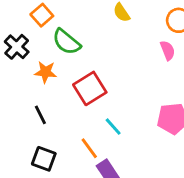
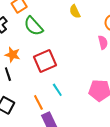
orange star: (45, 72) -> (13, 55), moved

